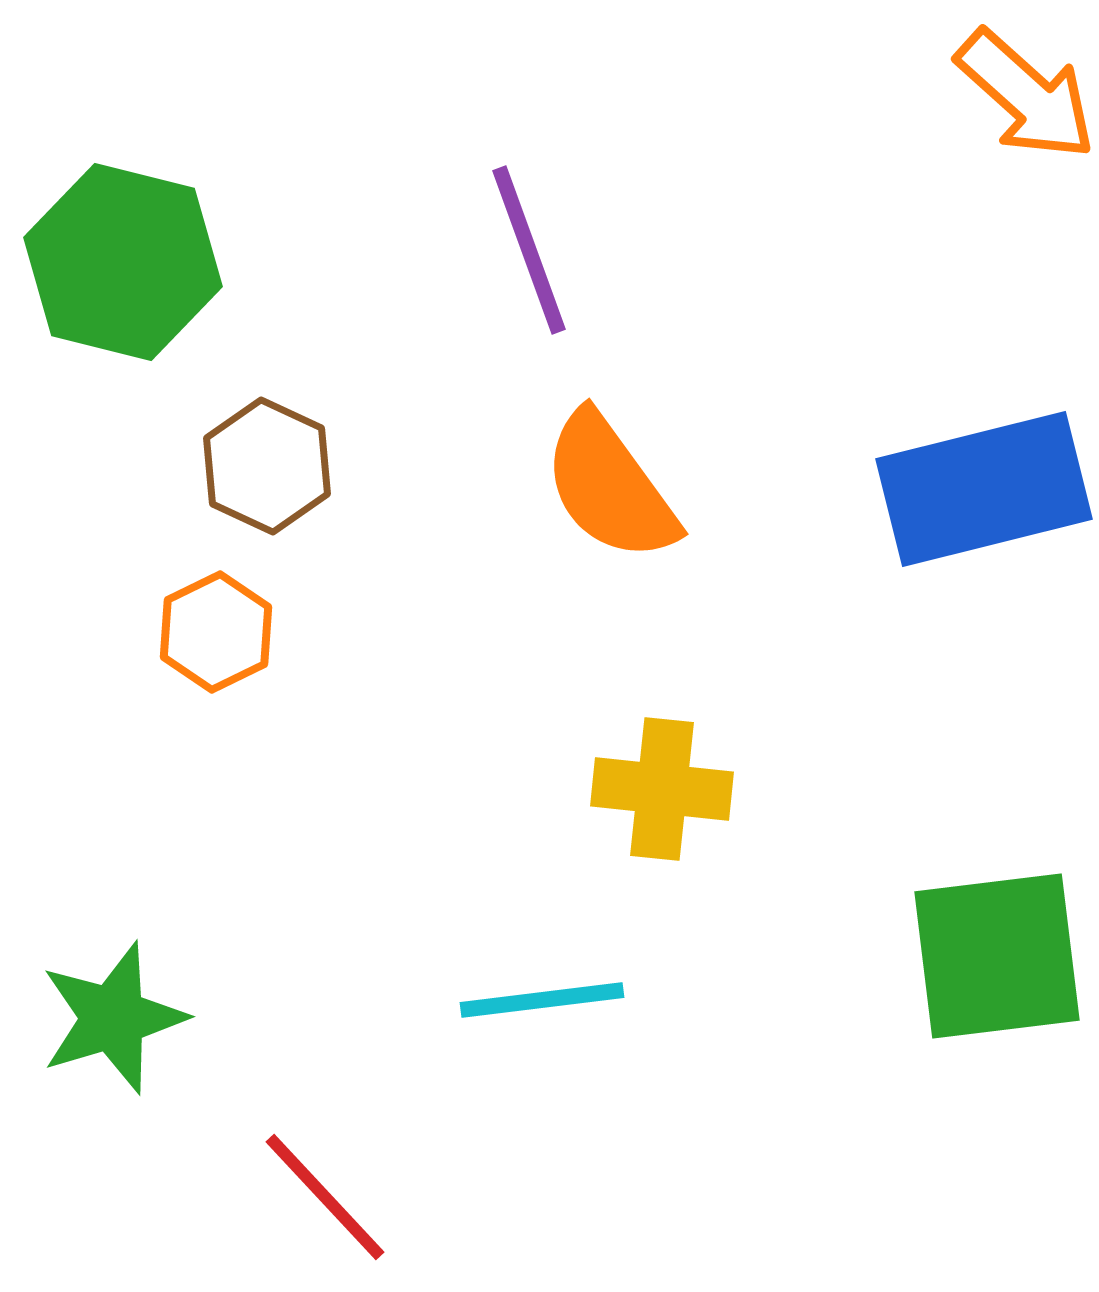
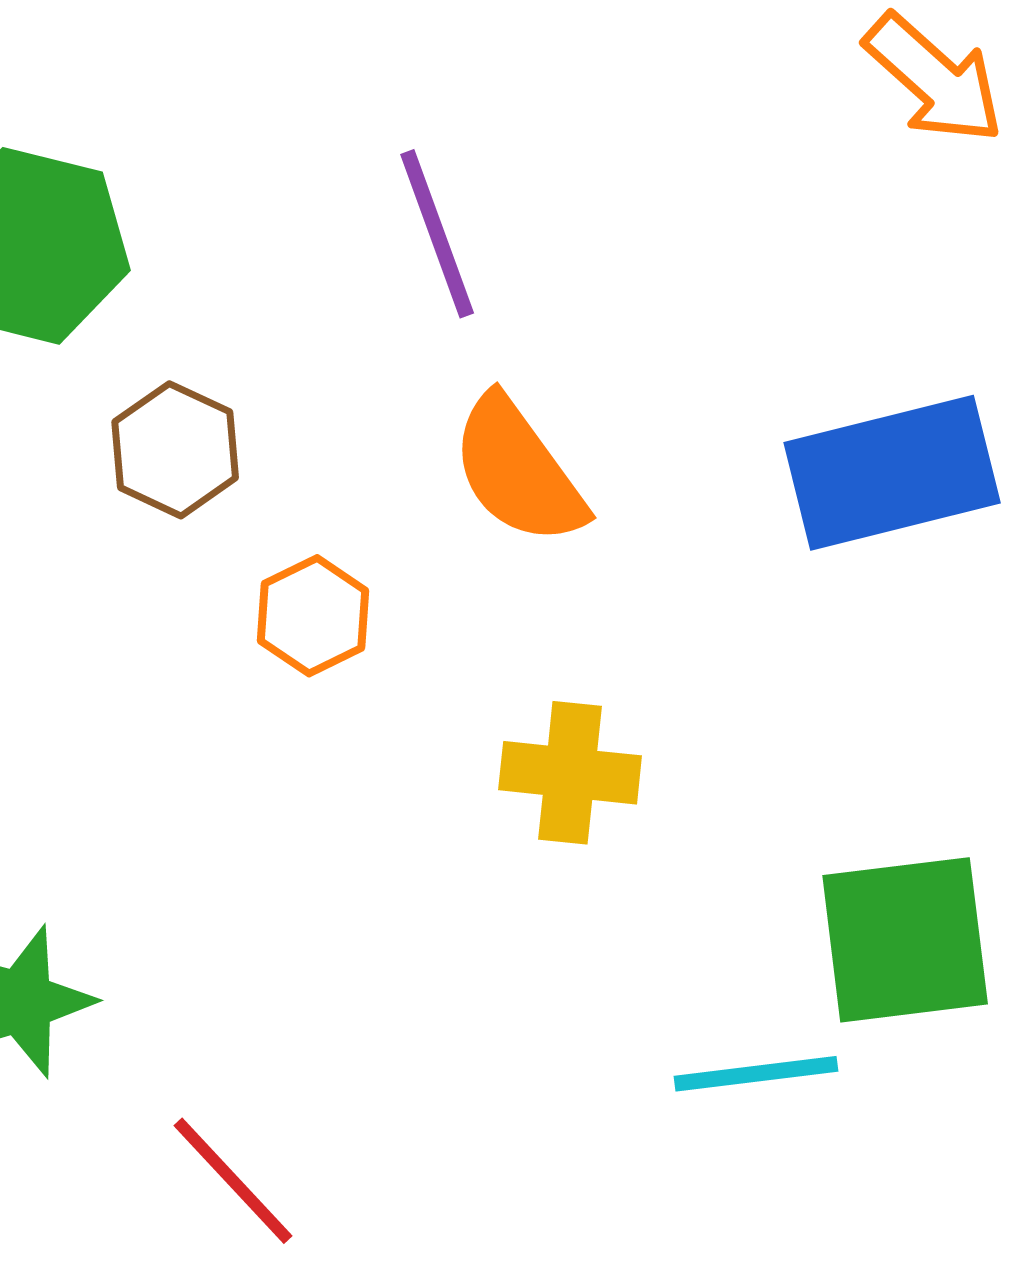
orange hexagon: (216, 632) -> (313, 616), moved
cyan line: (542, 1000) -> (756, 1074), moved

